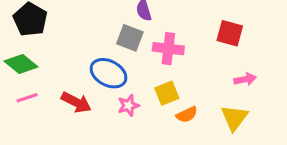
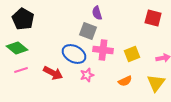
red square: (230, 33) -> (153, 18), moved
pink cross: (168, 49) -> (103, 50), moved
yellow square: (167, 93) -> (132, 54), moved

